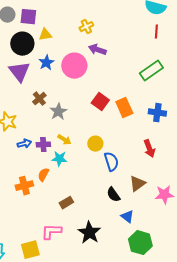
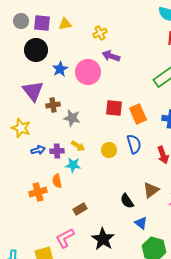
yellow triangle: (45, 35) -> (65, 24), moved
purple triangle: (19, 72) -> (33, 91), moved
brown cross: (39, 99) -> (53, 105), turned 32
red square: (100, 102) -> (114, 108), turned -30
gray star: (58, 112) -> (72, 118), turned -30
blue semicircle: (111, 162) -> (134, 144), moved
orange semicircle: (43, 175) -> (57, 181), turned -40
pink L-shape: (51, 232) -> (65, 238), turned -30

